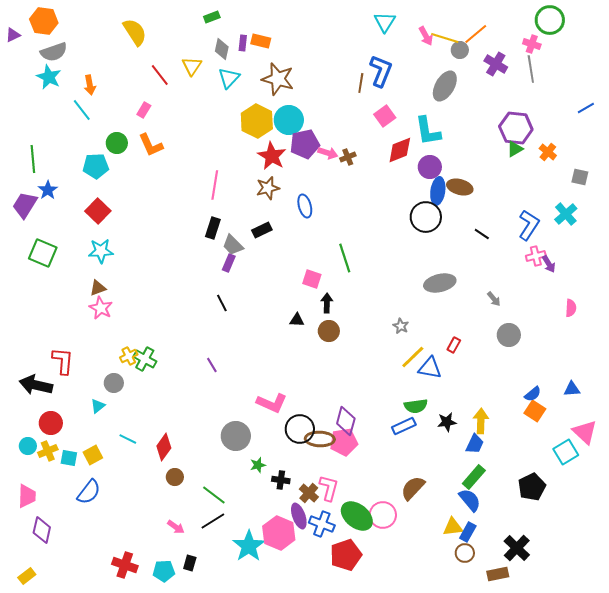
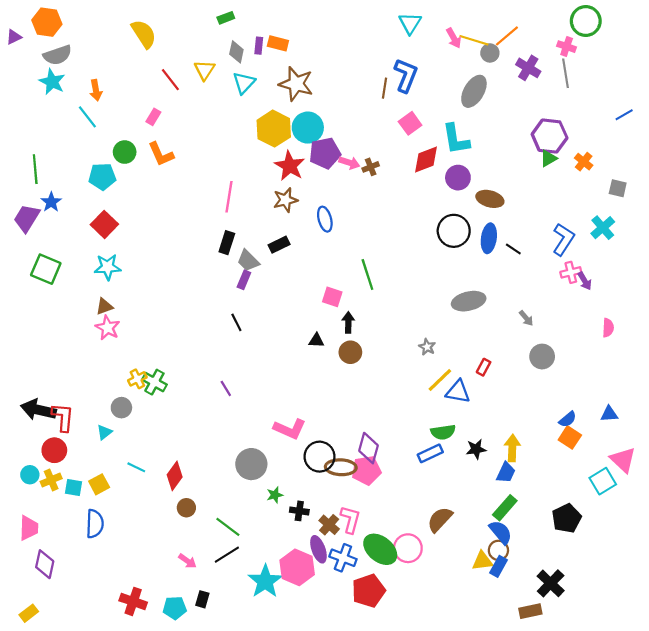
blue ellipse: (438, 191) -> (489, 238), moved
red L-shape: (63, 361) -> (63, 417), moved
blue semicircle: (89, 492) -> (95, 524), turned -36
brown circle: (465, 553) -> (498, 550), moved

